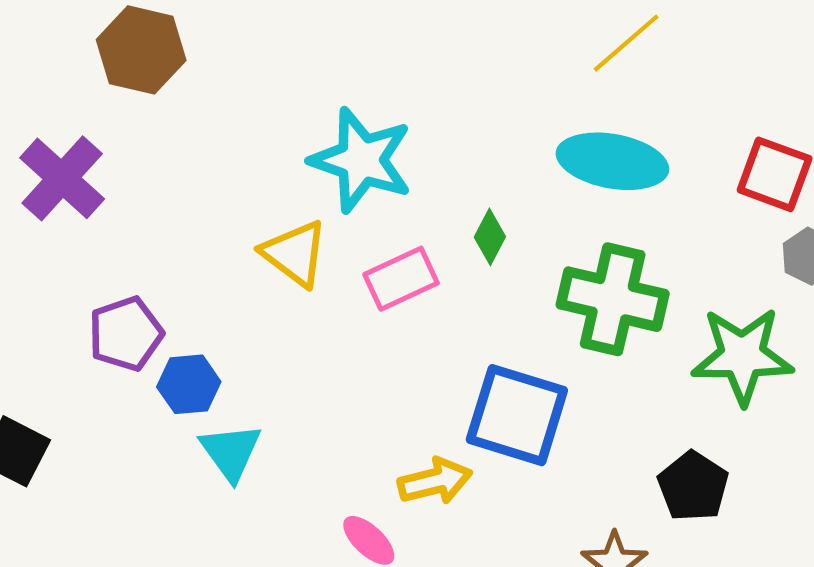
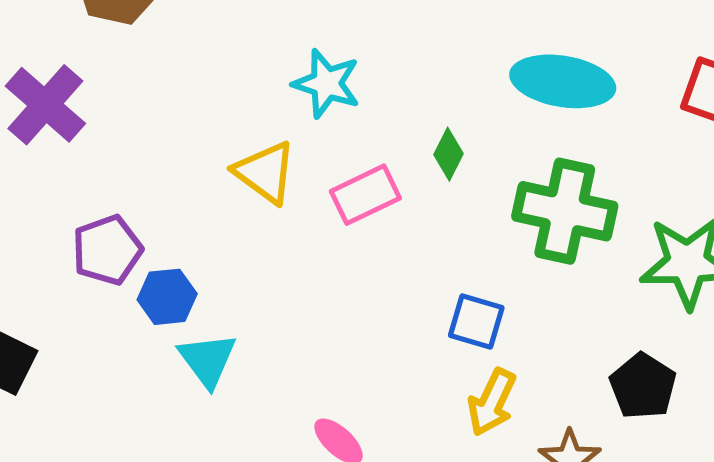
cyan star: (361, 160) -> (327, 84), size x0.7
blue square: (517, 415) -> (476, 321), size x0.6
yellow arrow: (435, 481) -> (492, 402), moved, turned 130

